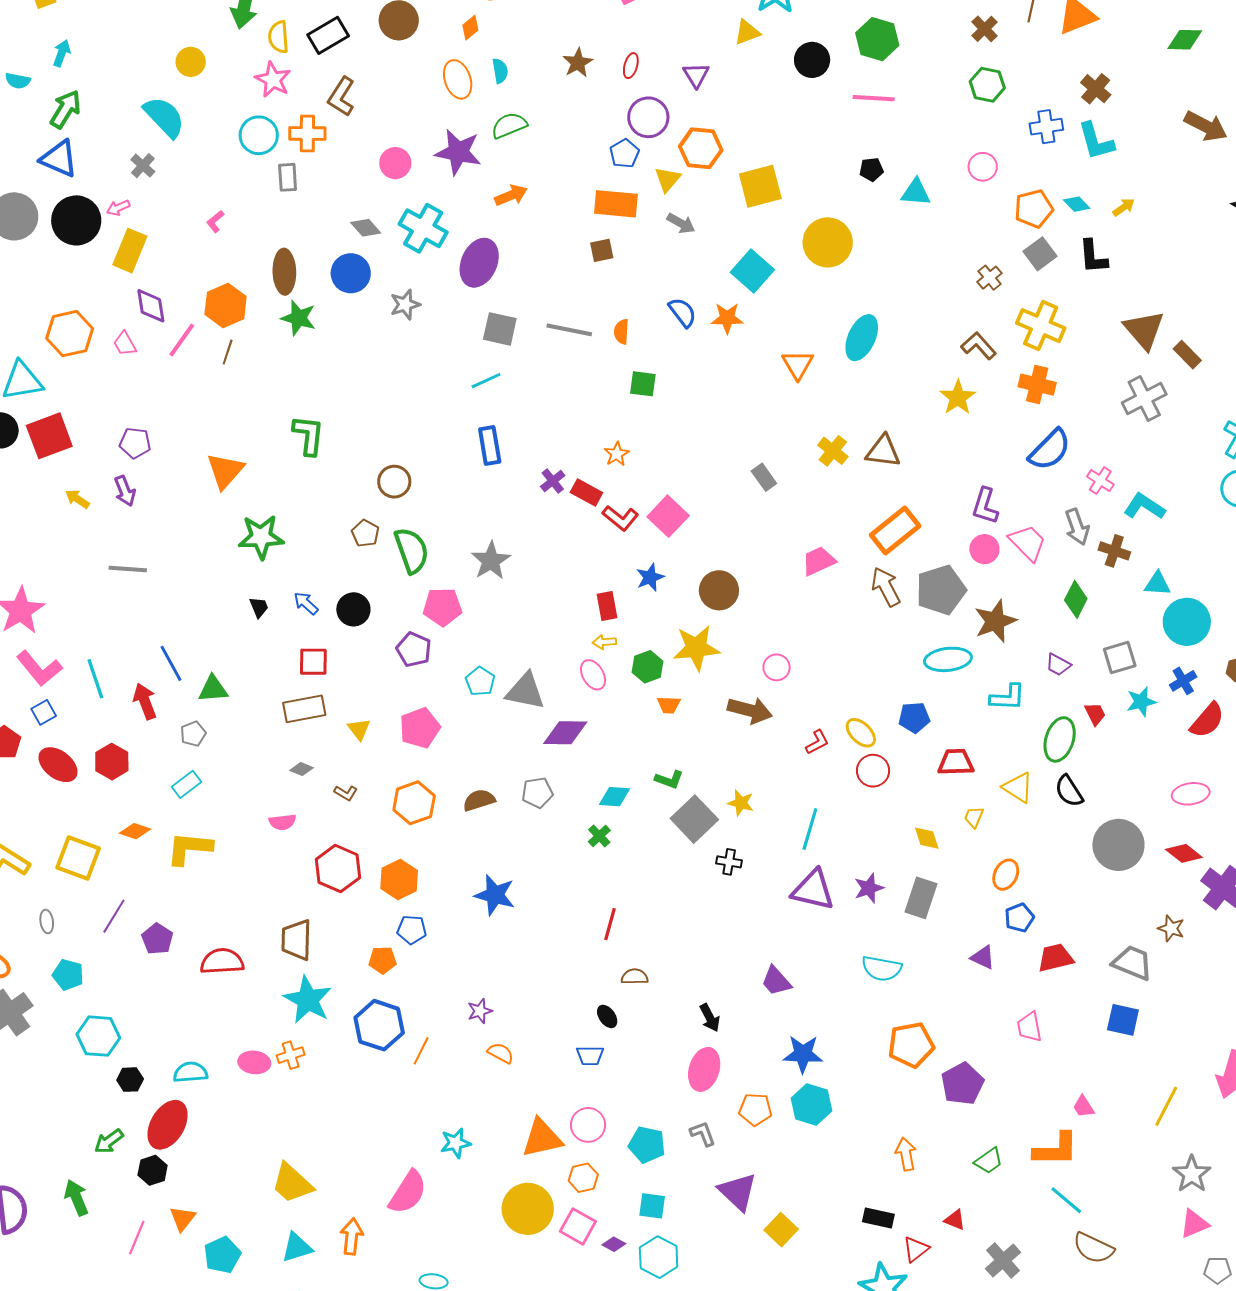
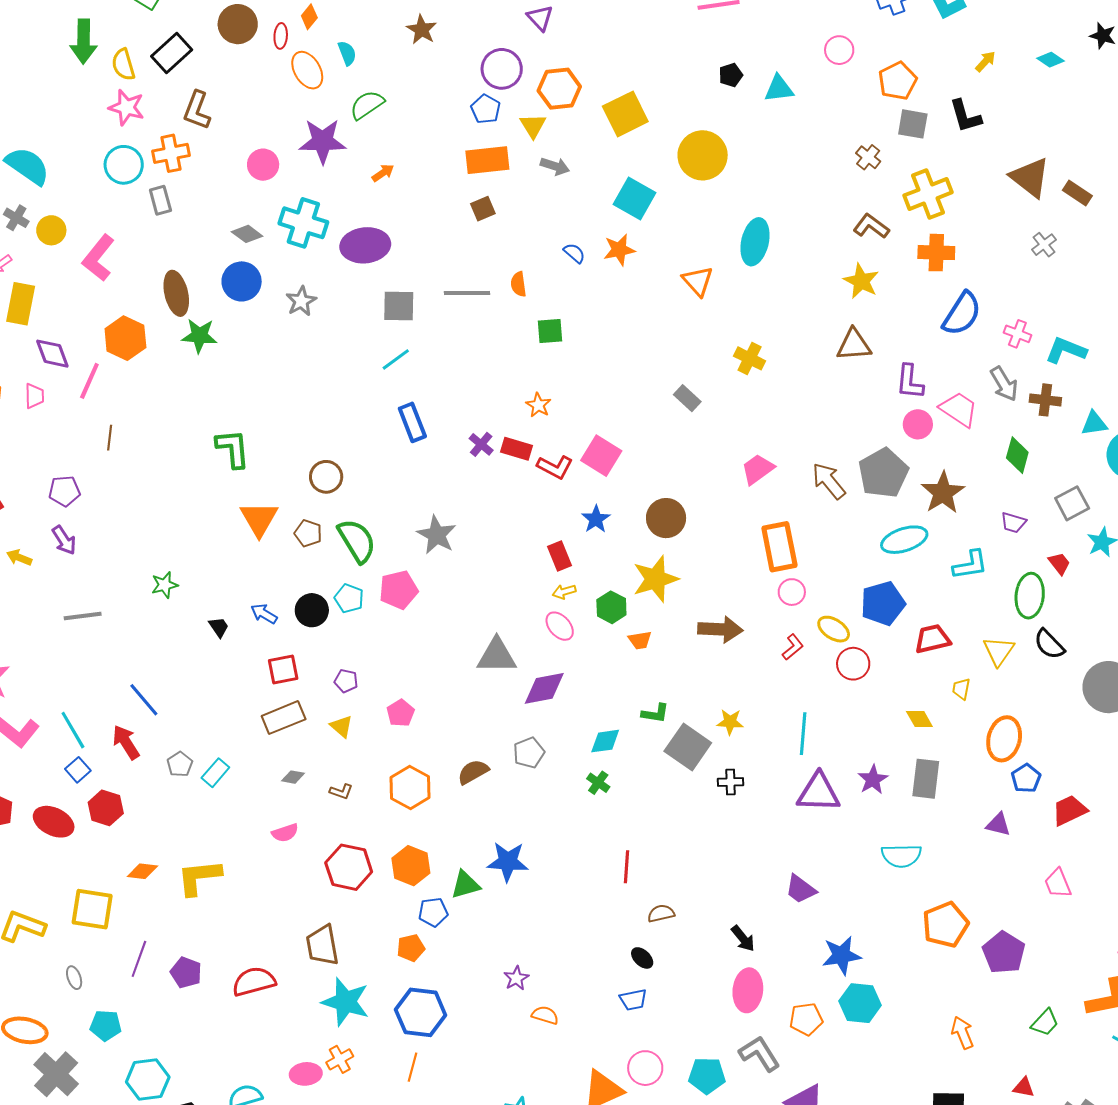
yellow circle: (191, 62) -> (51, 230), moved
red ellipse: (631, 66) -> (281, 36), moved
orange arrow: (511, 195) -> (383, 173), size x0.7
cyan diamond: (1077, 204) -> (1050, 60), moved
pink L-shape: (215, 221) -> (98, 258), size x2.0
gray square: (1040, 254) -> (913, 124), turned -32
purple ellipse: (479, 263) -> (365, 245), turned 72
blue semicircle: (682, 312) -> (574, 253), size x0.7
yellow cross: (1041, 326) -> (928, 194), turned -33
pink trapezoid: (125, 344) -> (34, 396), turned -140
brown line: (228, 352) -> (110, 438), moved
gray cross: (1144, 398) -> (1044, 245), size x0.6
brown triangle: (883, 451) -> (854, 345), moved
orange triangle: (225, 471) -> (259, 519), moved
orange rectangle: (895, 531) -> (779, 547), moved, turned -51
green star: (261, 537) -> (165, 585), moved, size x0.6
purple pentagon: (414, 650) -> (346, 681), moved, size x0.7
pink circle: (777, 667) -> (792, 592), moved
cyan pentagon: (480, 681) -> (349, 598), moved
green triangle: (213, 689) -> (465, 885), moved
blue square: (44, 712) -> (78, 770), moved
blue pentagon: (914, 718) -> (883, 603), size x1.4
pink pentagon: (420, 728) -> (401, 713), size x0.7
cyan rectangle: (187, 784) -> (215, 773), moved
yellow triangle: (1018, 787) -> (999, 651), turned 44
orange ellipse: (1006, 875) -> (1004, 739), size x1.4
orange line: (421, 1051) -> (413, 1067), moved
gray L-shape: (703, 1134) -> (759, 1054), size x1.5

